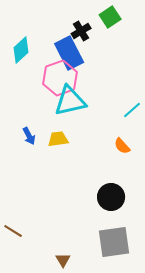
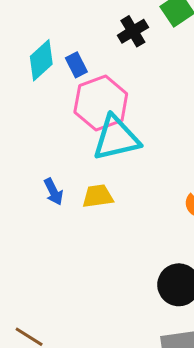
blue rectangle: (69, 53) -> (76, 65), moved, size x0.5

